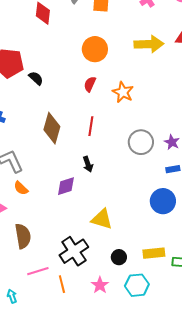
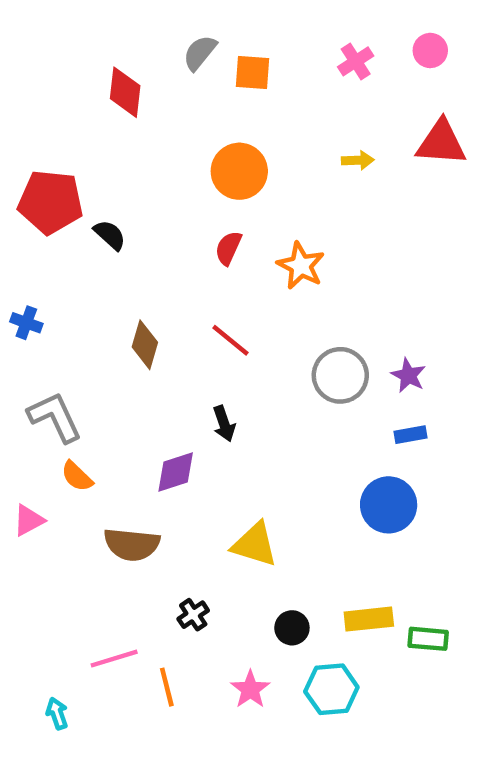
yellow arrow: (149, 44) -> (358, 160), size x0.5
red line: (91, 126) -> (231, 340), turned -60
brown diamond: (52, 128) -> (145, 345), size x0.7
brown semicircle: (23, 236) -> (132, 544), moved, turned 105
black cross: (74, 251) -> (193, 615), size x0.5

